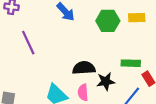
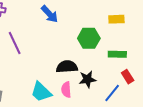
green hexagon: (108, 21) -> (89, 38), moved
green rectangle: (131, 63) -> (117, 54), moved

